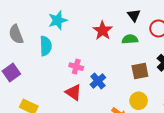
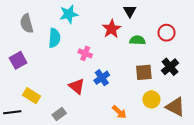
black triangle: (134, 15) -> (130, 11), moved
pink cross: (76, 67) -> (85, 53), moved
yellow circle: (139, 101) -> (151, 99), moved

